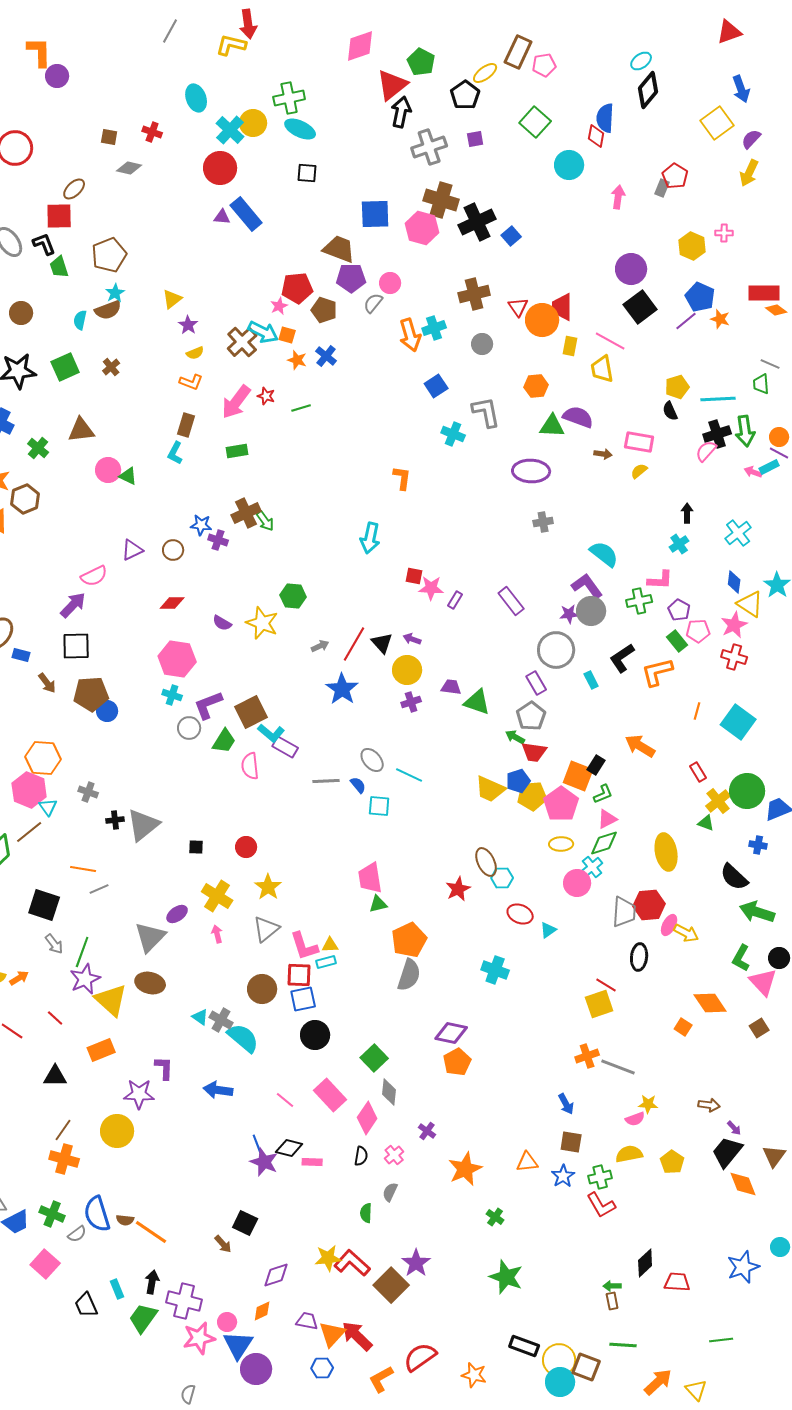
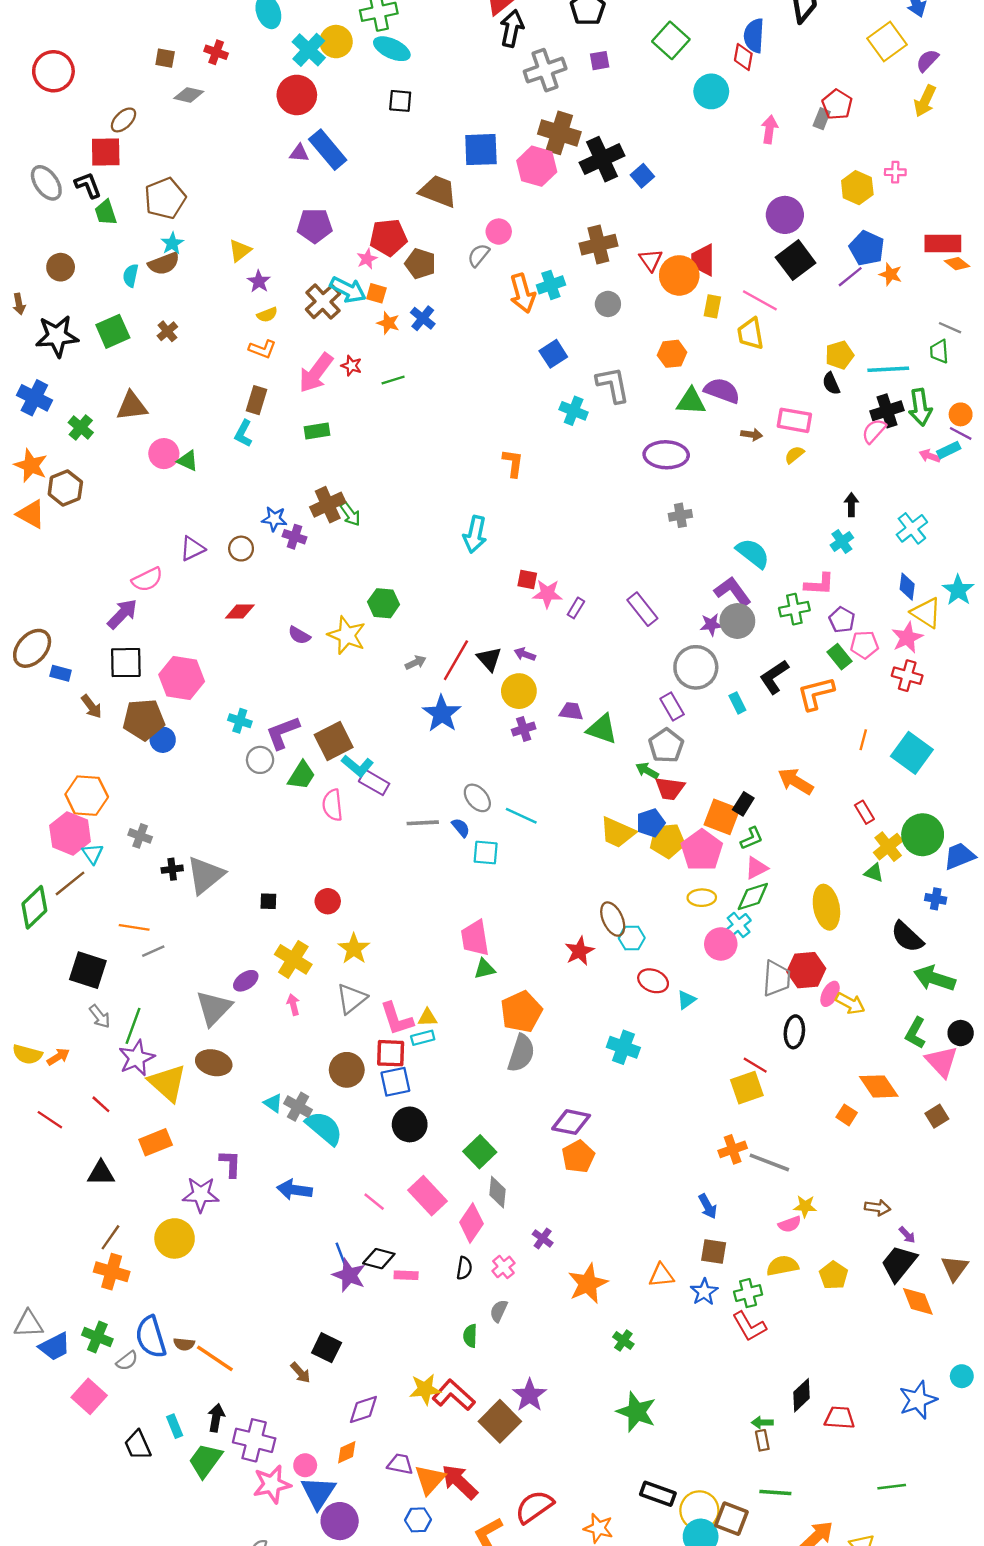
purple pentagon: (351, 278) -> (315, 226), moved
pink hexagon: (177, 659) -> (182, 678), moved

